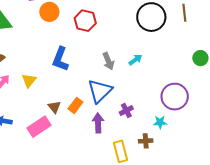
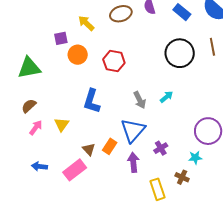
brown cross: (146, 141) -> (182, 177), turned 32

